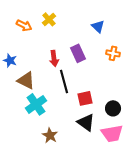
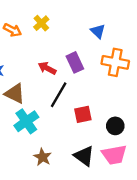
orange cross: (113, 53) -> (115, 62), size x1.6
red arrow: (54, 58) -> (47, 68), turned 126
black line: (64, 81) -> (59, 95), turned 45
black triangle: (86, 122) -> (84, 156), moved

